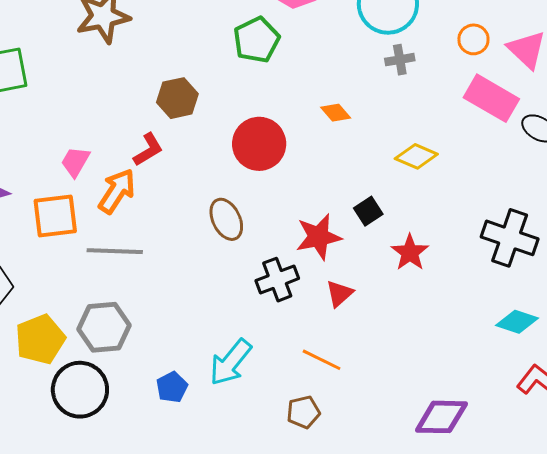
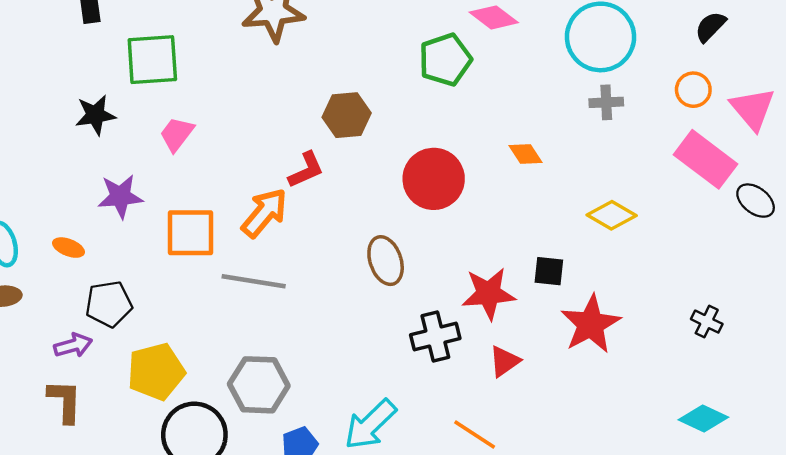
pink trapezoid: (75, 162) -> (177, 134), moved
black square: (368, 211) -> (549, 271), turned 32
black cross: (510, 238) -> (707, 322), size x0.5
red star: (410, 252) -> (591, 324), size x1.4
gray hexagon: (104, 327) -> (259, 385), moved

